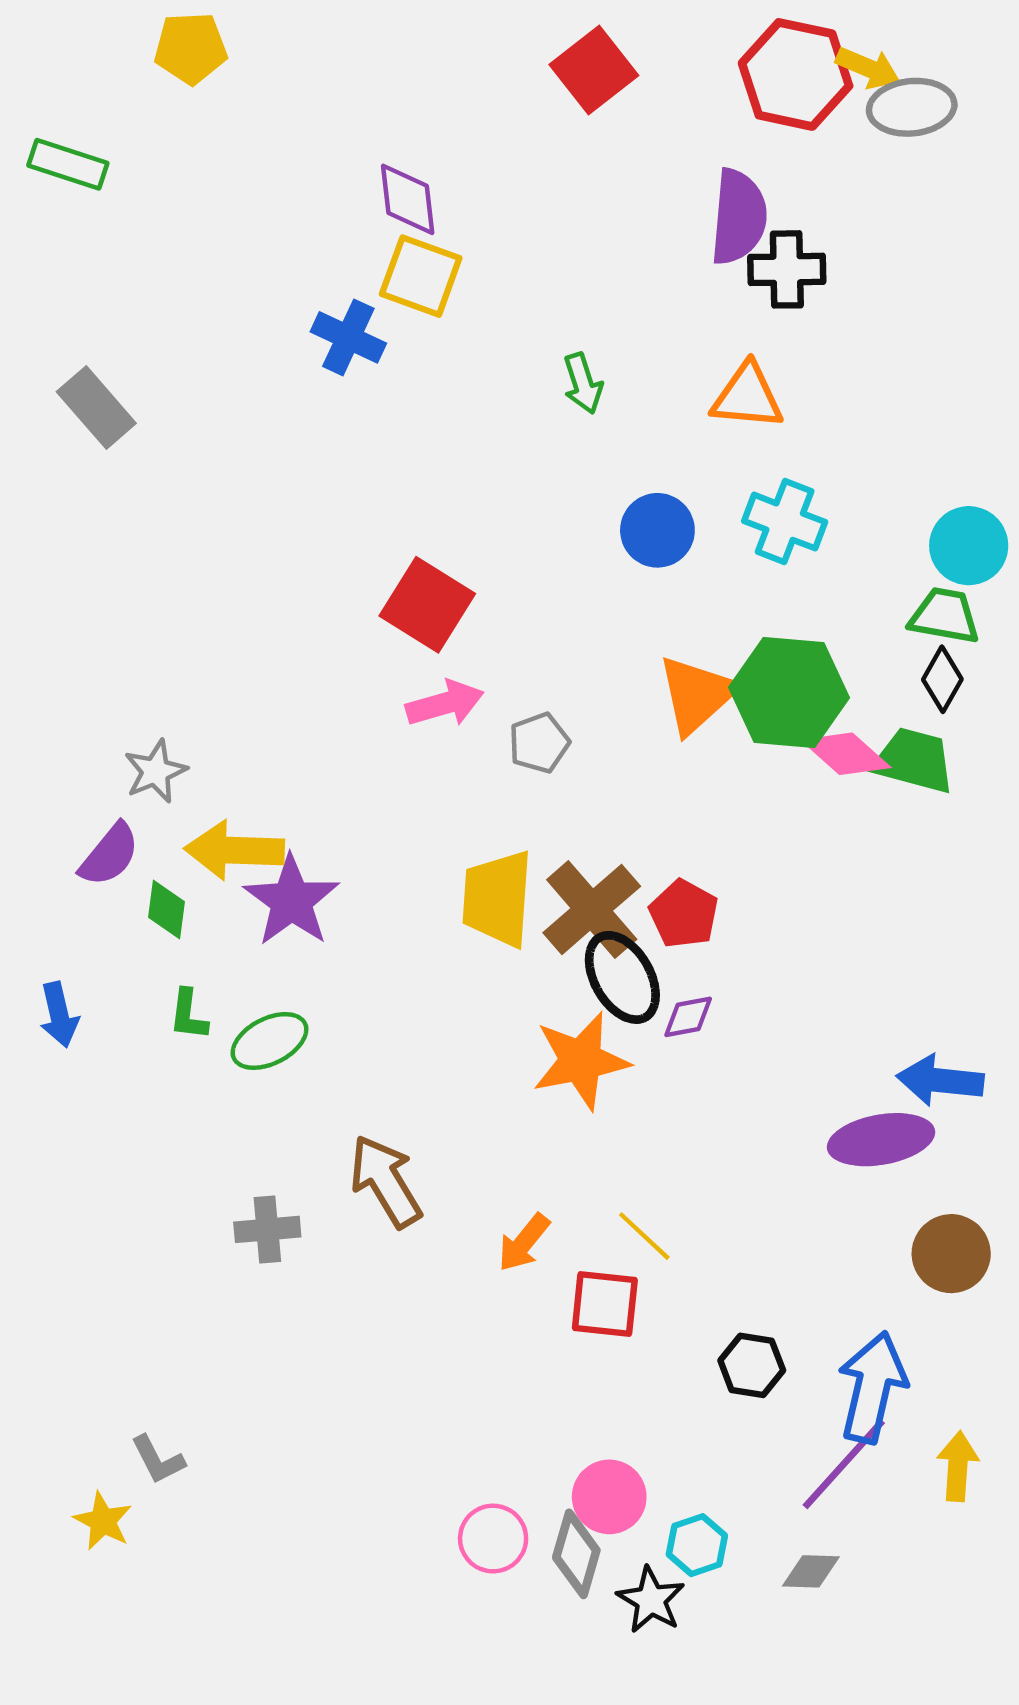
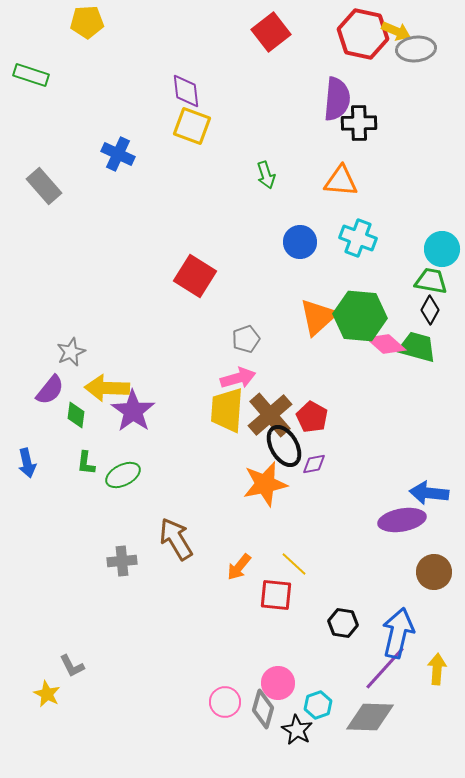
blue cross: (348, 337) -> (118, 154), moved
pink arrow: (445, 703) -> (238, 378), moved
gray diamond: (811, 1571) -> (370, 717), size x1.8

